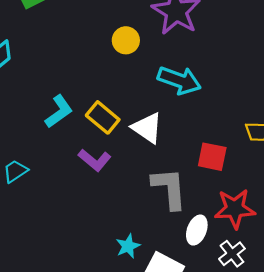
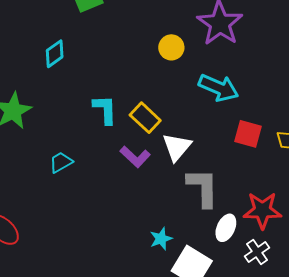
cyan L-shape: (59, 111) -> (105, 109), turned -60
white triangle: (147, 128) -> (177, 147), moved, turned 32
red square: (212, 157) -> (248, 134), moved

